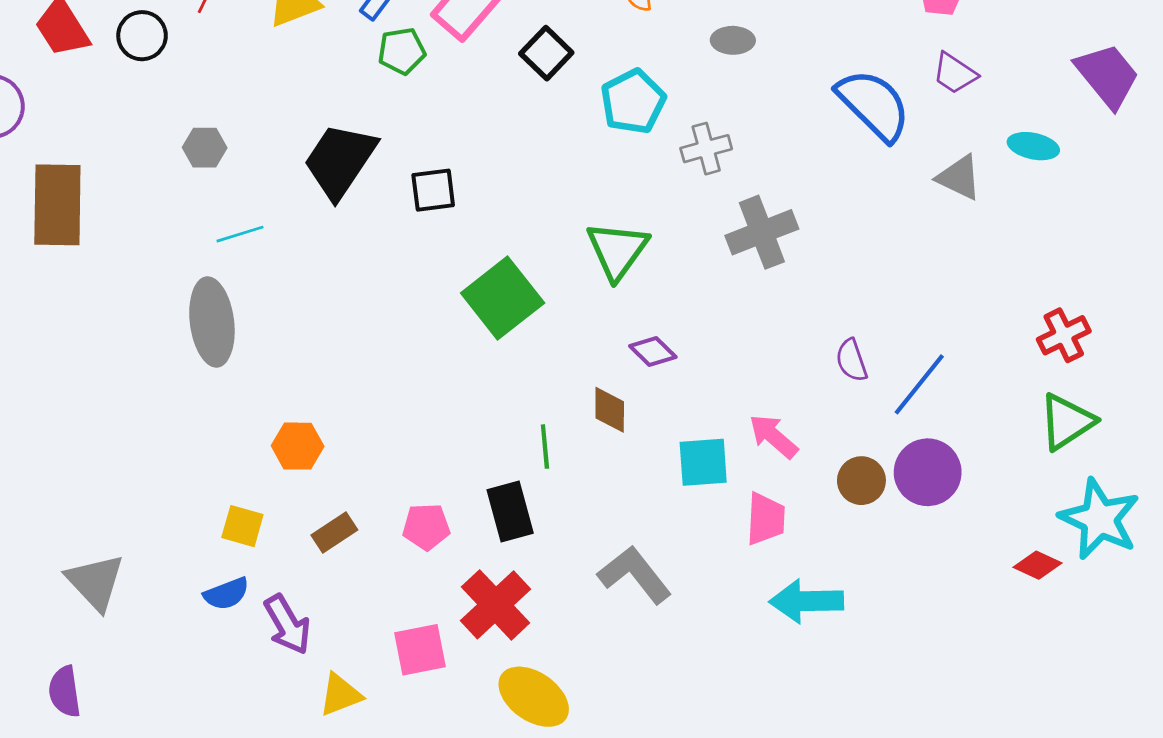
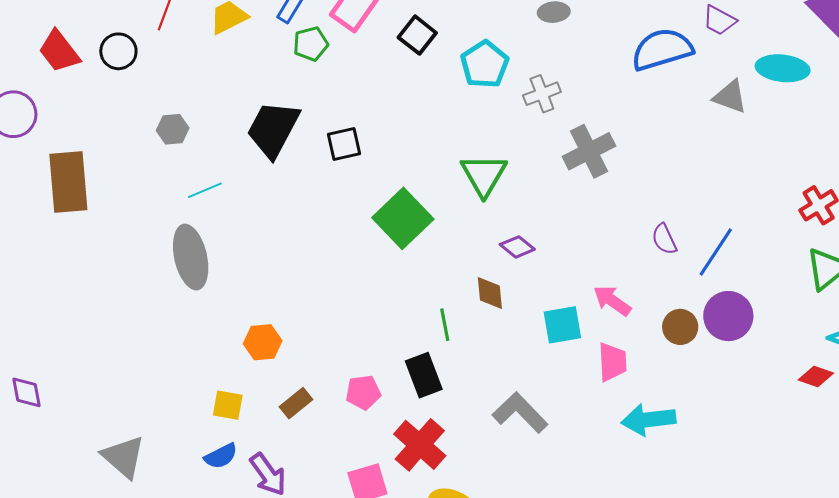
blue semicircle: (874, 105) -> (662, 49), turned -56
cyan ellipse: (1033, 146) -> (783, 68), size x1.4

